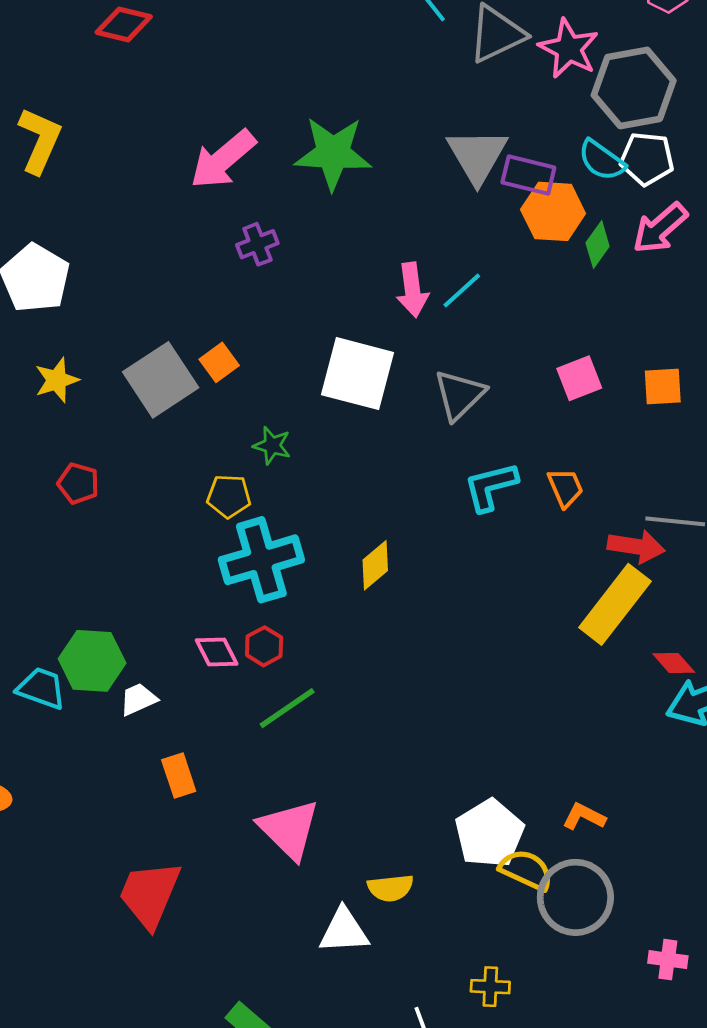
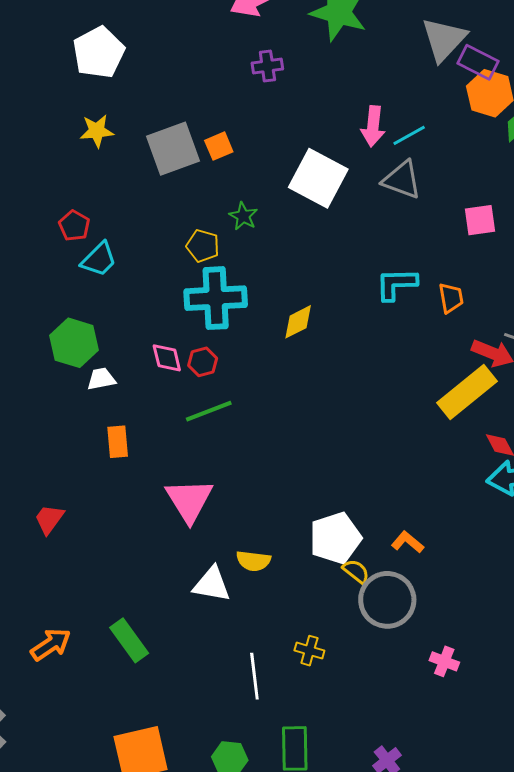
gray triangle: (459, 395) -> (402, 180), moved, turned 51
red pentagon: (78, 483) -> (74, 226), moved
cyan trapezoid: (41, 688) -> (99, 259), moved, turned 102
yellow semicircle: (526, 870) -> (356, 571), size x0.7
red trapezoid: (150, 894) -> (49, 519), moved, size x0.6

